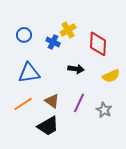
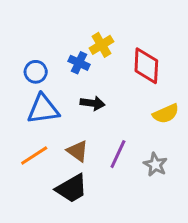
blue circle: (24, 35) -> (36, 72), moved
black arrow: (76, 69) -> (93, 103), moved

